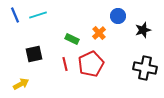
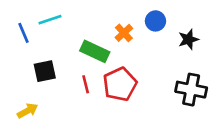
blue line: (15, 15) -> (24, 33), moved
orange cross: (99, 33) -> (124, 33), moved
green rectangle: (72, 39) -> (95, 51), size x1.5

